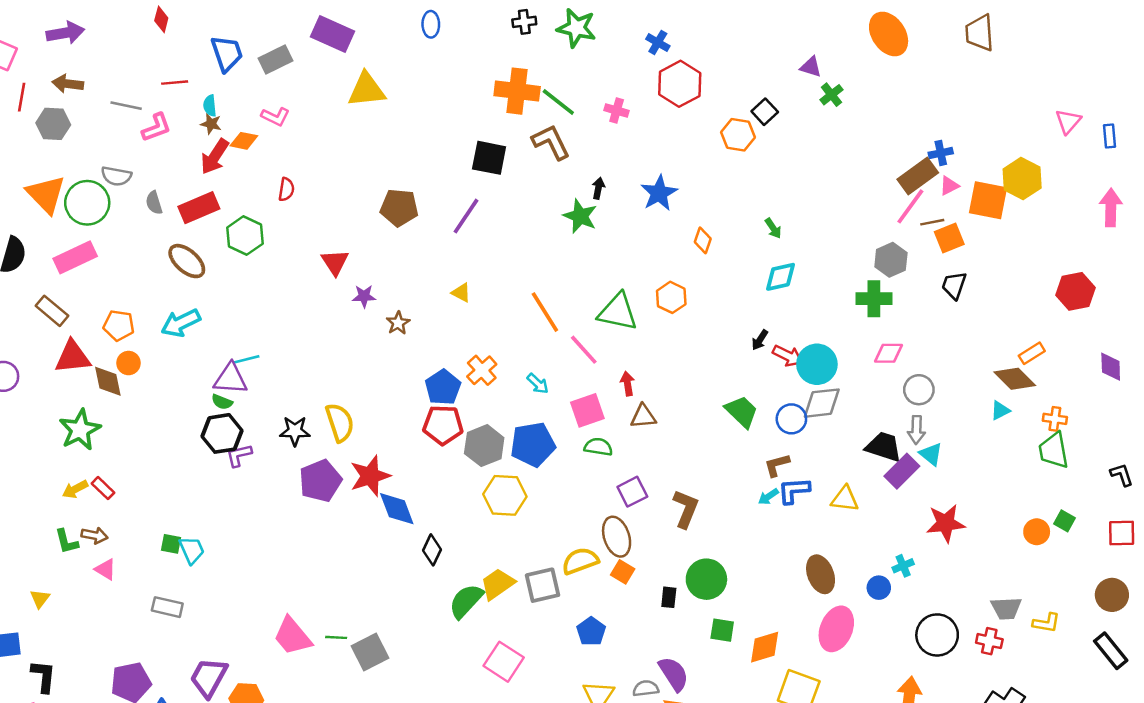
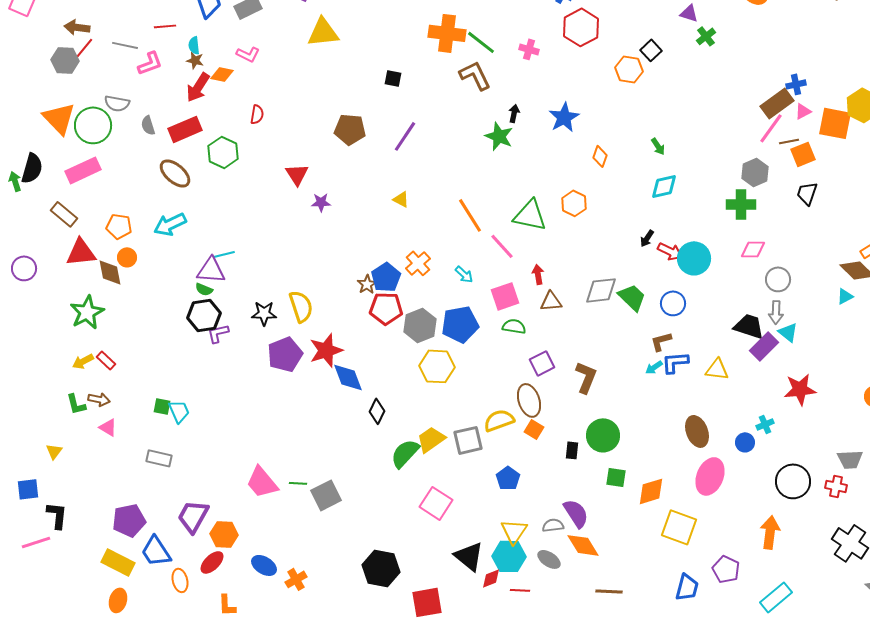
red line: (22, 97) -> (84, 48), moved, turned 30
black square: (489, 158) -> (393, 78), moved, size x0.6
brown star: (398, 323) -> (367, 284), moved
gray diamond: (822, 403) -> (601, 290), moved

